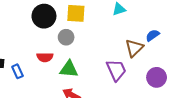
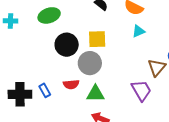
gray circle: (66, 37) -> (90, 63), size x1.5
blue rectangle: (17, 71) -> (45, 90), moved

